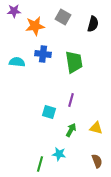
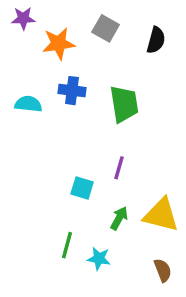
yellow triangle: (96, 128) -> (161, 215), size x1.6
green line: (40, 164) -> (67, 245), moved

